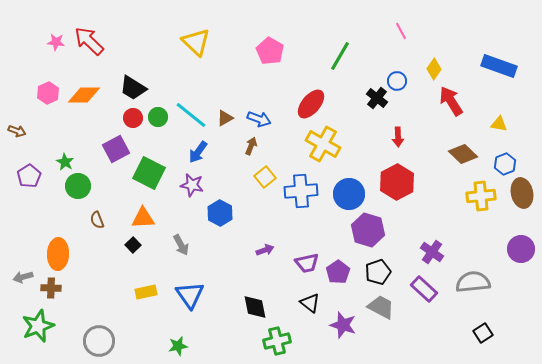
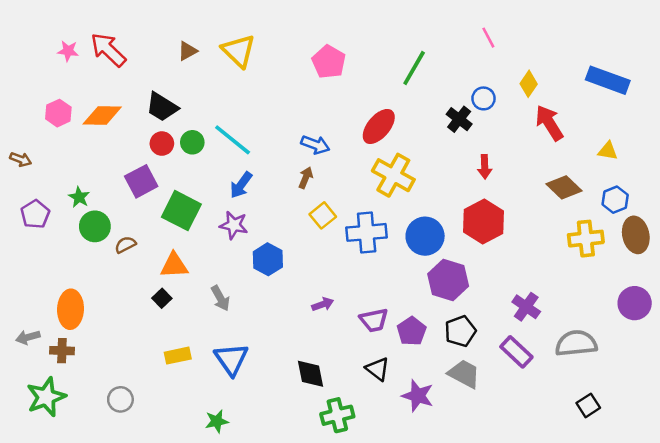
brown triangle: (225, 118) -> (187, 51), moved
brown semicircle: (97, 220) -> (125, 245), moved, turned 84
gray circle: (99, 341) -> (120, 399), moved, size x0.7

